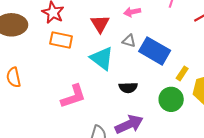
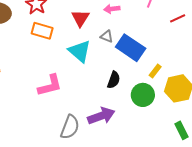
black semicircle: (128, 87) -> (114, 80), moved, turned -72

